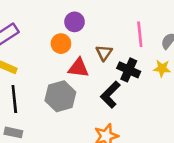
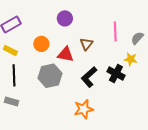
orange circle: (61, 44) -> (41, 44), moved
black cross: (129, 70) -> (116, 73), moved

